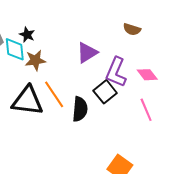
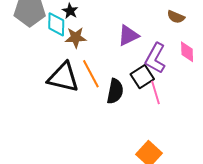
pink diamond: (147, 75) -> (187, 52), moved, turned 30
pink line: (146, 110) -> (155, 93), moved

